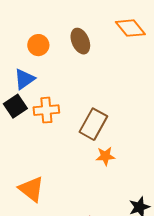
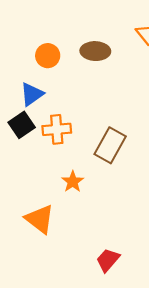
brown ellipse: (80, 41) -> (95, 51), turned -65
orange star: (105, 156) -> (73, 182), moved, turned -30

